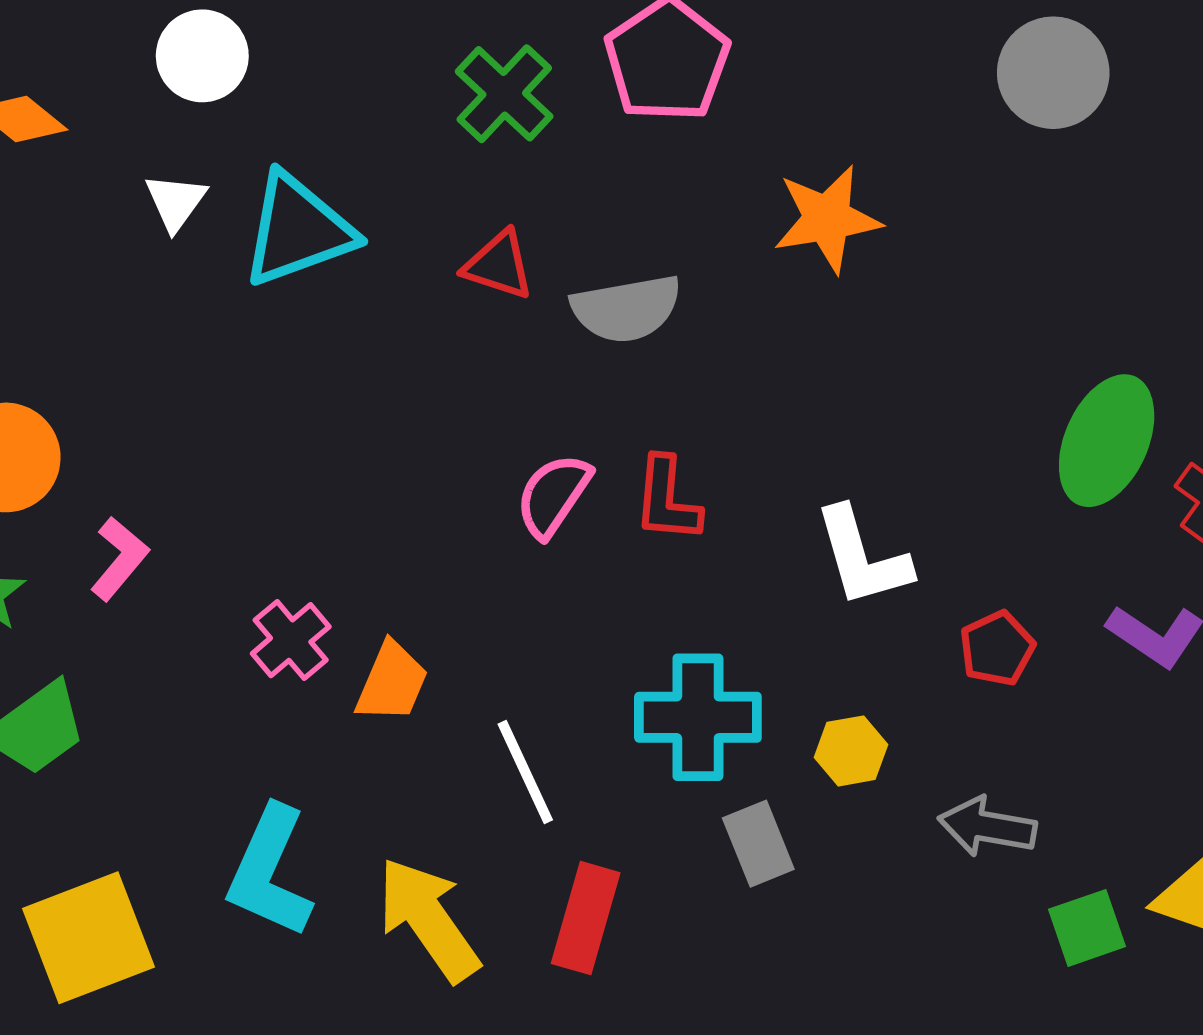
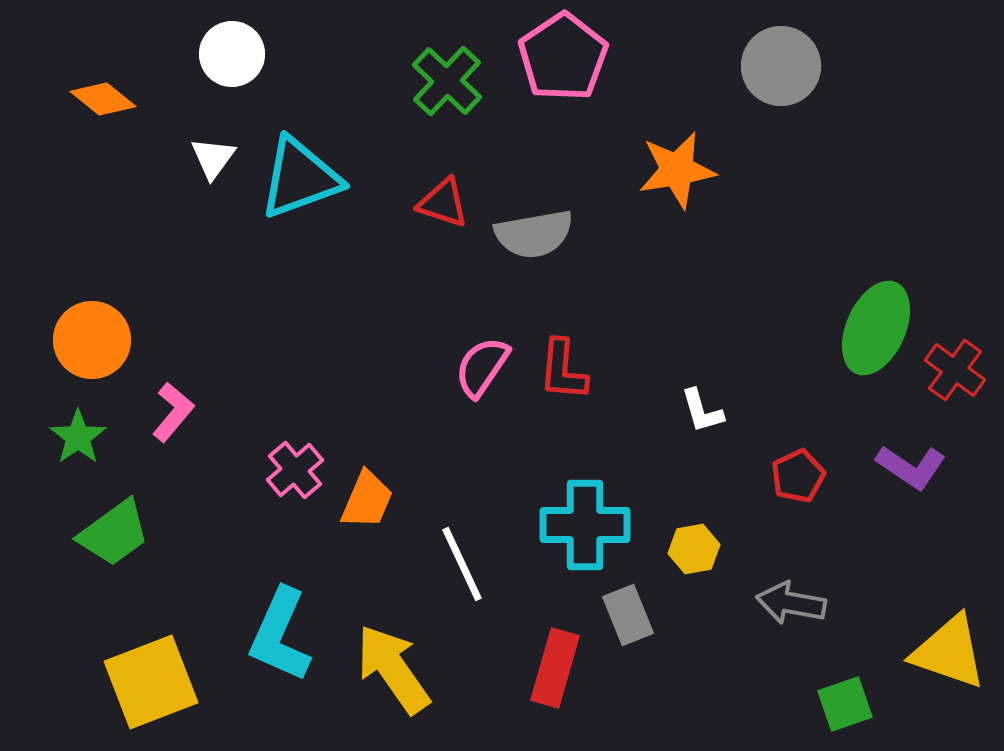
gray circle: (1053, 73) -> (781, 66), moved
white L-shape: (862, 557) -> (702, 411), size x0.6
red rectangle: (586, 918) -> (555, 668), moved
green square: (1087, 928) -> (845, 704), moved

